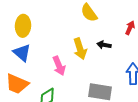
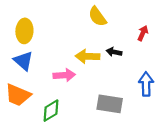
yellow arrow: (80, 49) -> (87, 56), turned 110
pink arrow: (59, 66) -> (64, 75), turned -72

